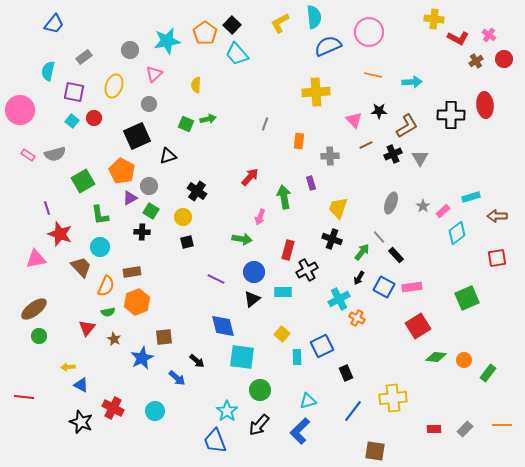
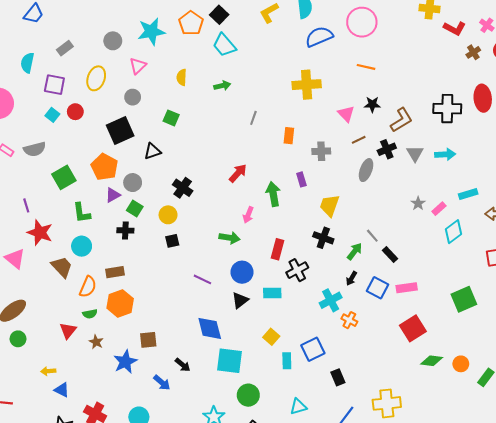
cyan arrow: (412, 82) -> (445, 154), moved
green arrow: (208, 119) -> (222, 86), moved
gray ellipse: (391, 203) -> (366, 170), moved
pink triangle: (36, 259) -> (15, 259), turned 50

